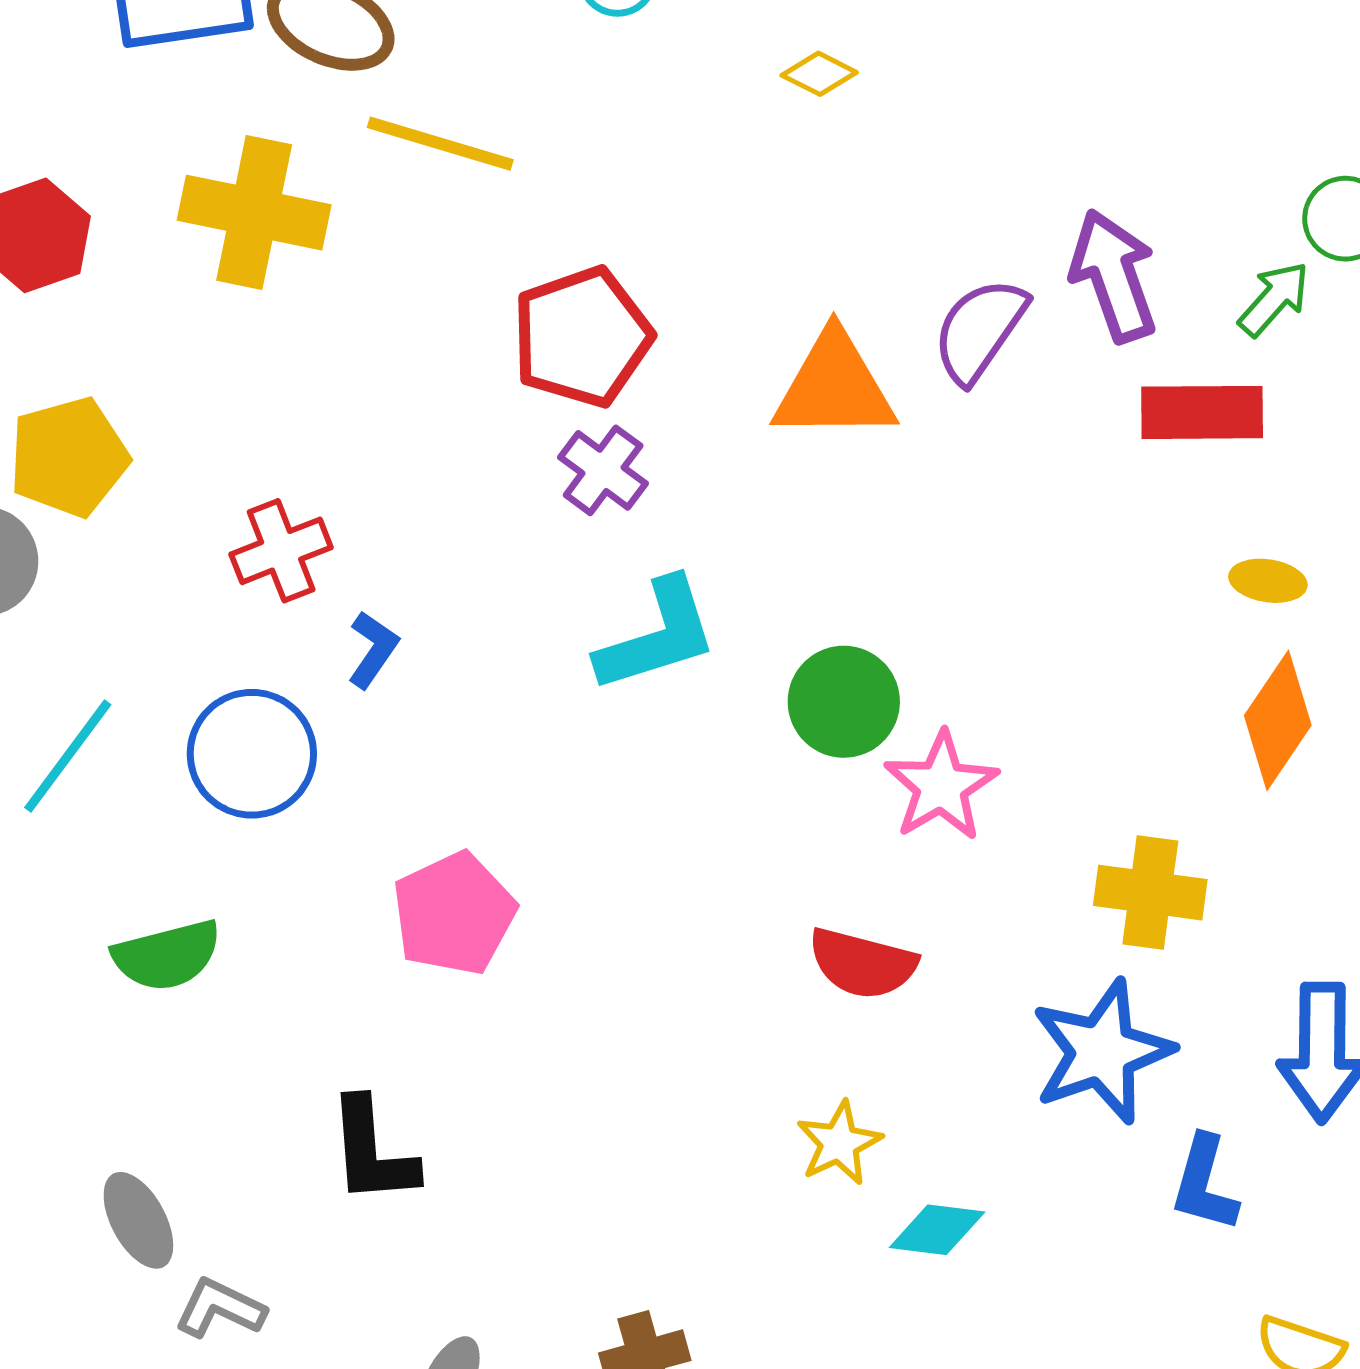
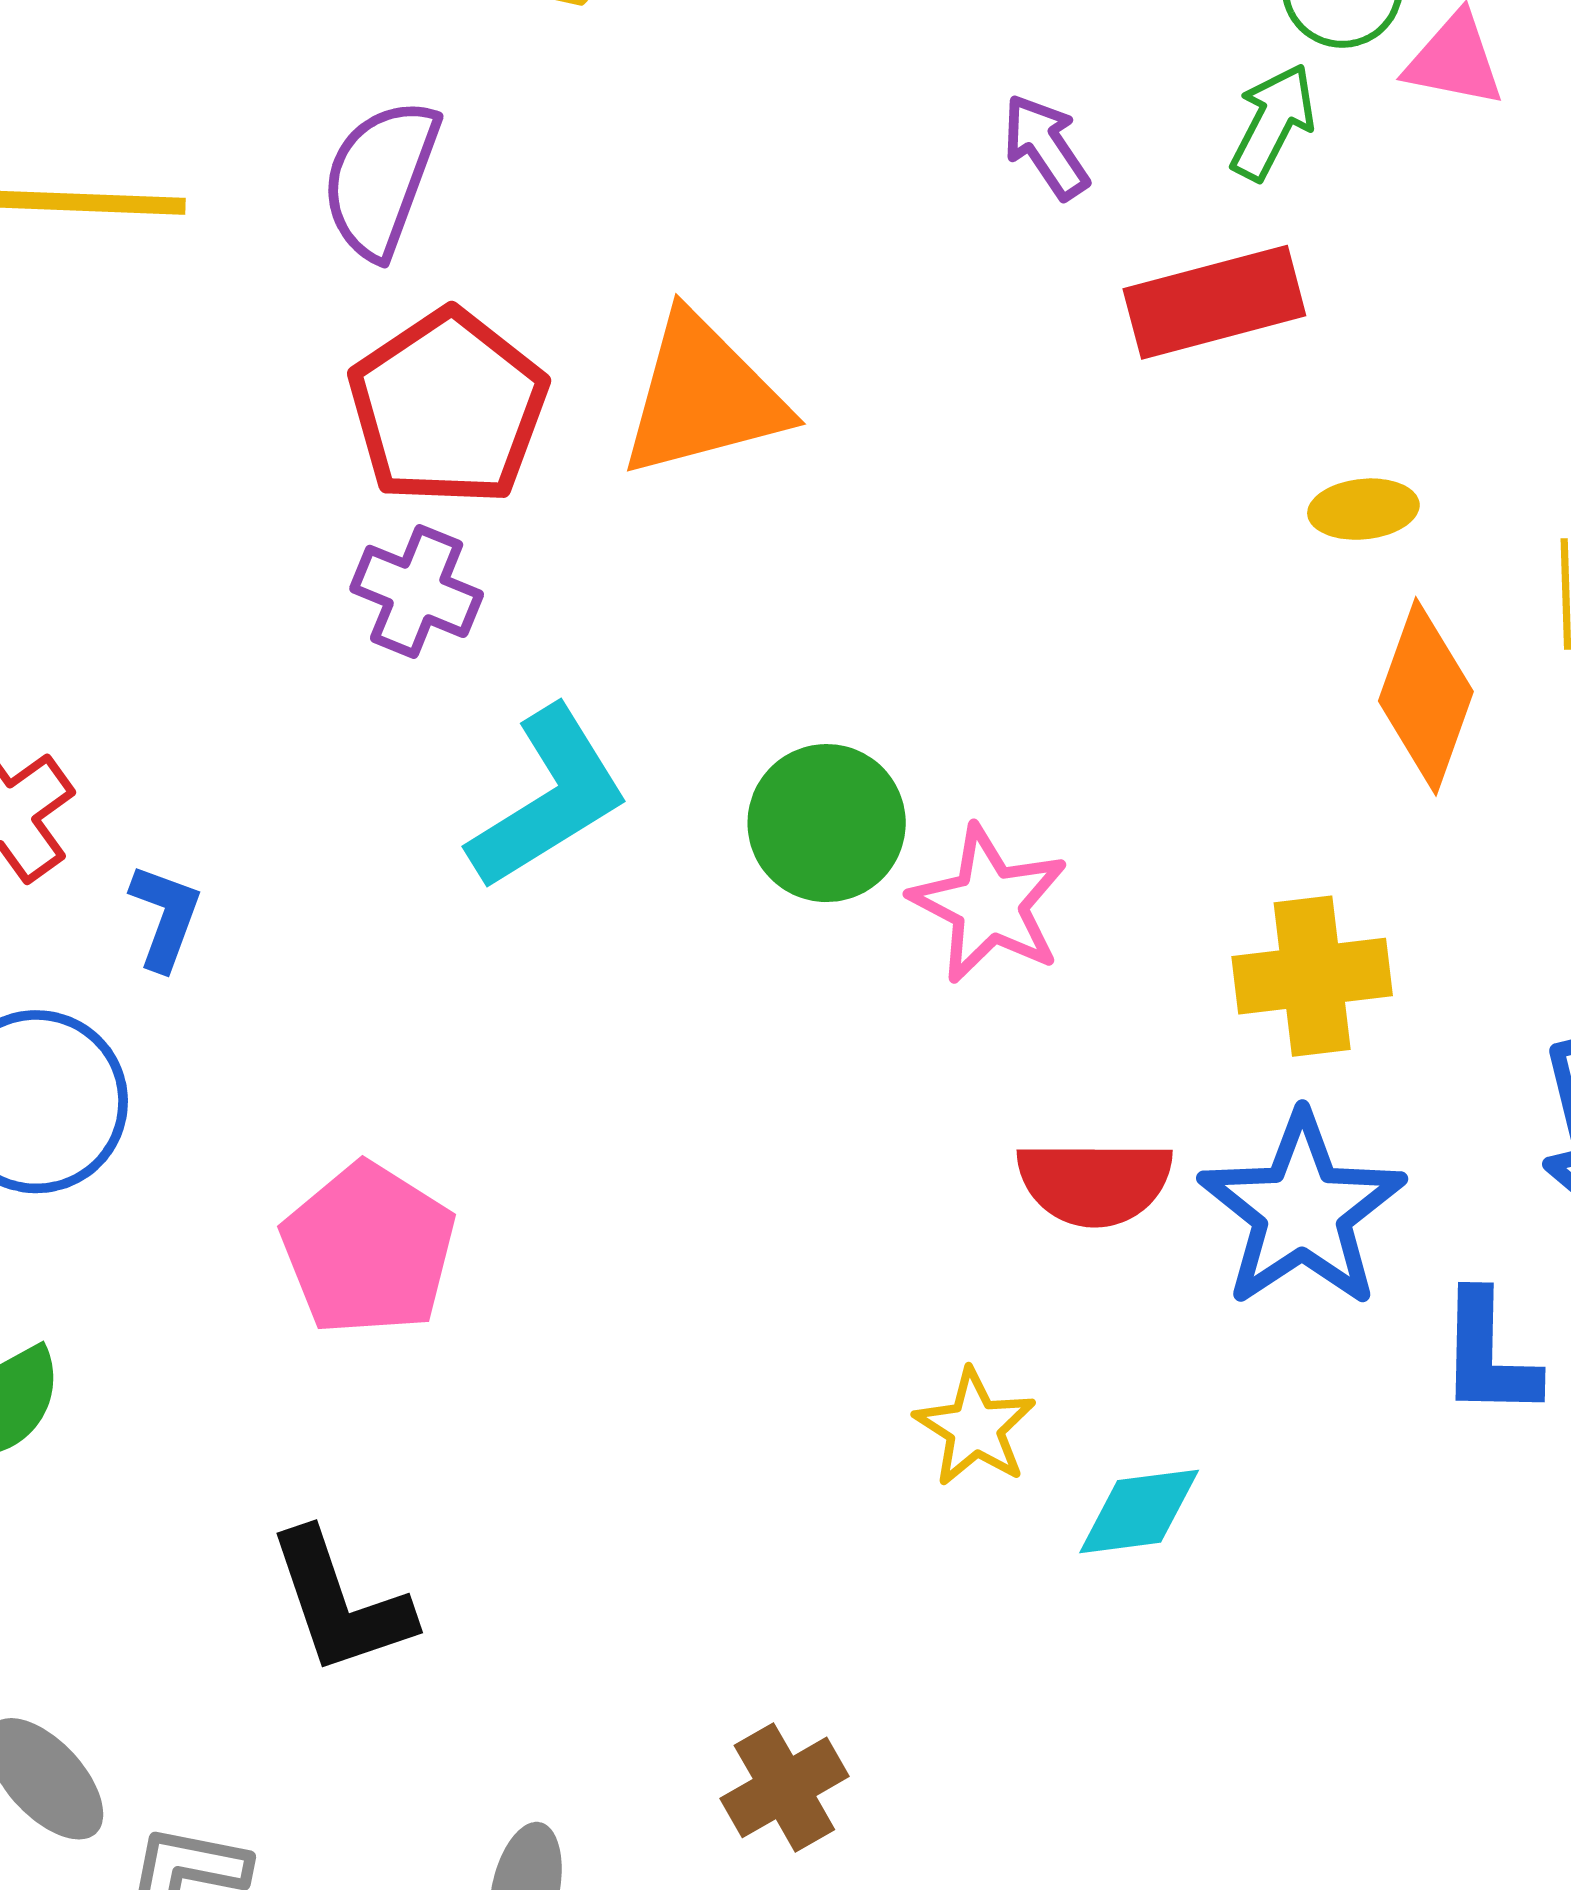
purple arrow: (1114, 276) -> (1046, 147), size x0.6
purple semicircle: (980, 330) -> (380, 178), moved
red pentagon: (582, 337) -> (448, 408), moved
red semicircle: (862, 964) -> (1095, 1183), moved

